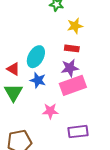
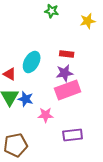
yellow star: (75, 26) -> (88, 21), moved
blue star: (38, 80) -> (26, 99), moved

